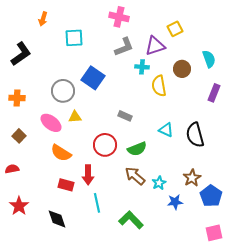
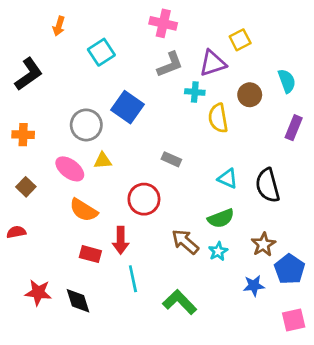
cyan square: (74, 38) -> (101, 52), turned -30
green semicircle: (137, 149) -> (221, 218), moved
blue star: (175, 202) -> (254, 286), moved
red star: (19, 206) -> (38, 293), moved, turned -30

